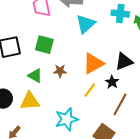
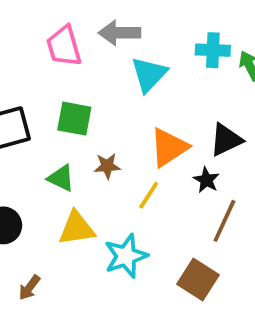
yellow line: (90, 90) -> (149, 195), moved
yellow triangle: (30, 101) -> (77, 228), moved

